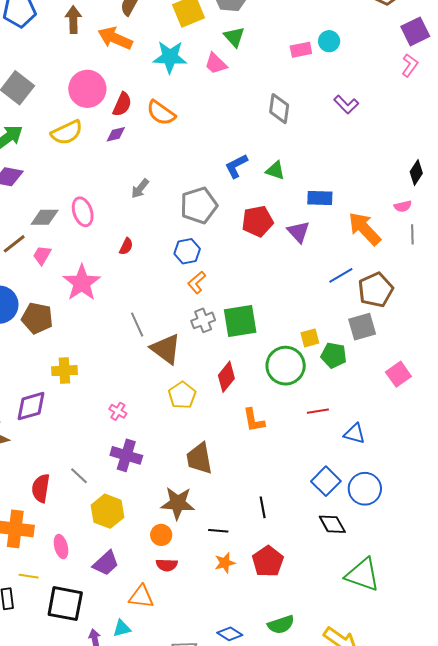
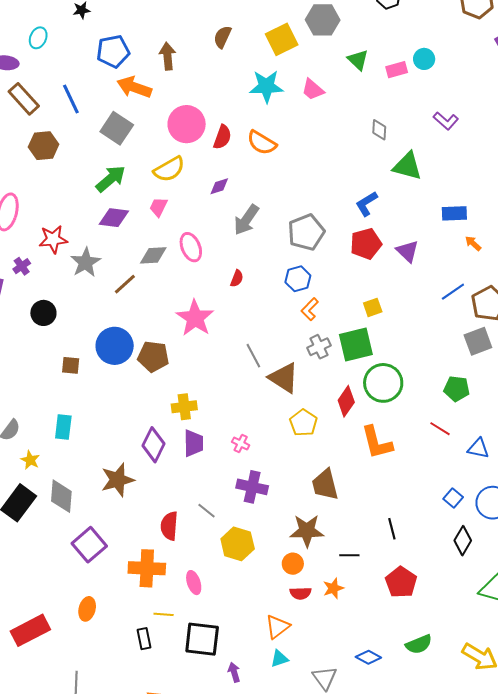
green triangle: (234, 37) -> (358, 60), moved
orange arrow: (115, 38) -> (134, 87), moved
gray diamond: (279, 109) -> (379, 130), size x0.7
purple diamond: (116, 134) -> (219, 186), moved
blue L-shape: (236, 166) -> (367, 204), moved
green triangle: (275, 170) -> (407, 166), moved, size x1.5
gray arrow: (140, 189) -> (246, 220), size x1.5
blue rectangle: (320, 198) -> (454, 213), moved
orange arrow: (364, 229) -> (473, 243), size x0.5
pink trapezoid: (42, 255) -> (158, 207), moved
yellow square: (310, 338) -> (373, 307), moved
green pentagon: (334, 355) -> (457, 389), moved
green circle: (286, 366) -> (383, 383), moved
purple diamond: (31, 406) -> (153, 445), turned -44
red line: (318, 411) -> (440, 429), turned 45
orange L-shape: (254, 420) -> (377, 442), size x1.4
blue square: (326, 481) -> (453, 498), size x0.7
black diamond: (332, 524) -> (463, 541), turned 64
purple trapezoid: (106, 563) -> (193, 443), moved, turned -44
orange star: (225, 563) -> (333, 588), moved
orange triangle: (141, 597) -> (277, 627), turned -40
cyan triangle: (122, 628) -> (279, 659), moved

